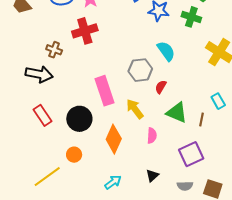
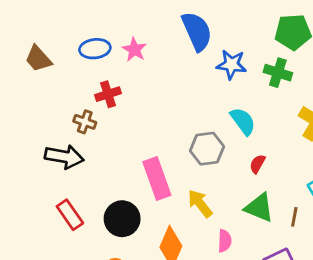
red cross: (85, 31) -> (108, 94), moved, size x0.7
red semicircle: (161, 87) -> (257, 164), moved

